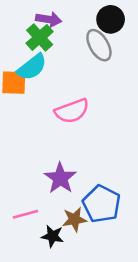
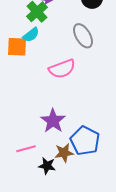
gray ellipse: (99, 45) -> (83, 36), moved
cyan semicircle: (32, 67) -> (31, 35), size x0.7

